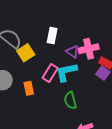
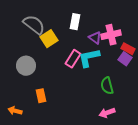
orange rectangle: (29, 88) -> (41, 96), moved
green semicircle: (70, 100) -> (107, 86), moved

